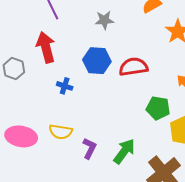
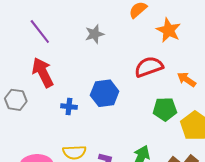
blue hexagon: (97, 61) -> (105, 93), moved
red semicircle: (133, 67) -> (149, 67), moved

